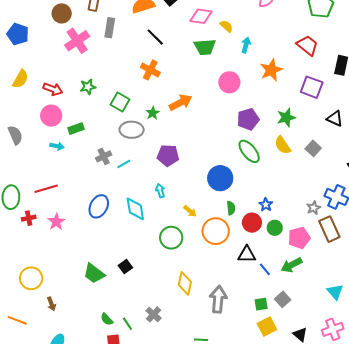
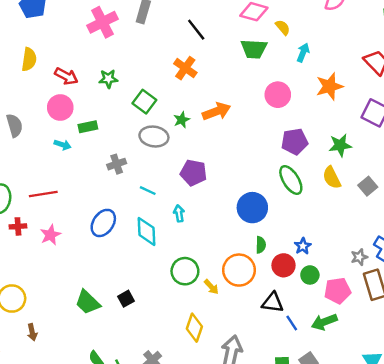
yellow semicircle: (20, 79) -> (29, 59), turned -30
cyan line: (124, 164) -> (148, 191), moved, turned 48
yellow arrow: (190, 211) -> (211, 287), moved

